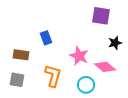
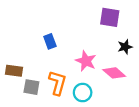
brown rectangle: (21, 55) -> (14, 71), moved
gray square: (17, 80) -> (31, 87), moved
cyan circle: (86, 85) -> (83, 93), moved

